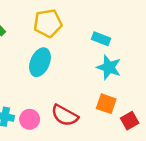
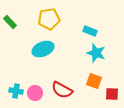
cyan ellipse: (40, 62) -> (43, 49), turned 45
red square: (130, 121) -> (112, 94), turned 32

